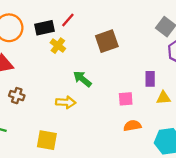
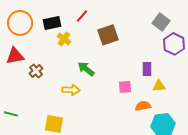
red line: (68, 20) -> (82, 16), moved
brown cross: (17, 96) -> (36, 71), moved, turned 32
orange semicircle: (132, 126) -> (143, 106), moved

